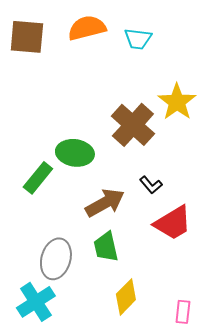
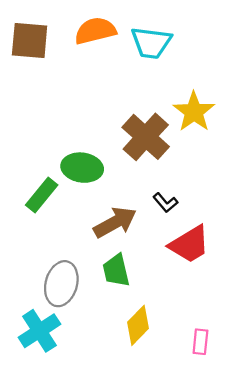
cyan trapezoid: (138, 39) -> (151, 43), size x1.4

